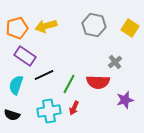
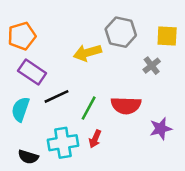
yellow arrow: (46, 26) -> (87, 53), moved
yellow square: (130, 28) -> (167, 36), turned -30
gray cross: (115, 62) -> (152, 66), moved
black semicircle: (12, 115) -> (28, 157), moved

